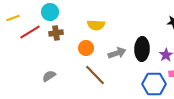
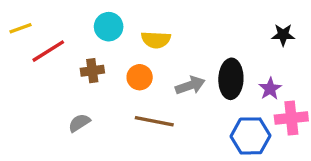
cyan circle: (50, 12) -> (109, 27), moved
brown cross: (56, 33) -> (92, 71), moved
brown line: (95, 75) -> (154, 121), turned -35

